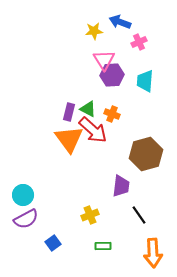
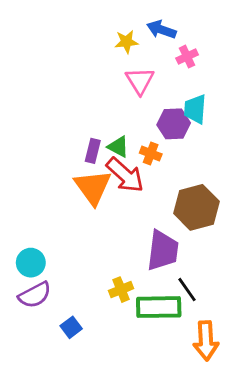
purple hexagon: (112, 75) -> (174, 124), moved
purple trapezoid: (121, 186) -> (163, 250), size x1.4
green rectangle: (103, 246) -> (159, 307), moved, size x2.0

